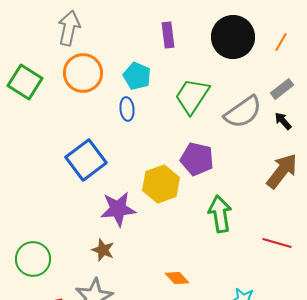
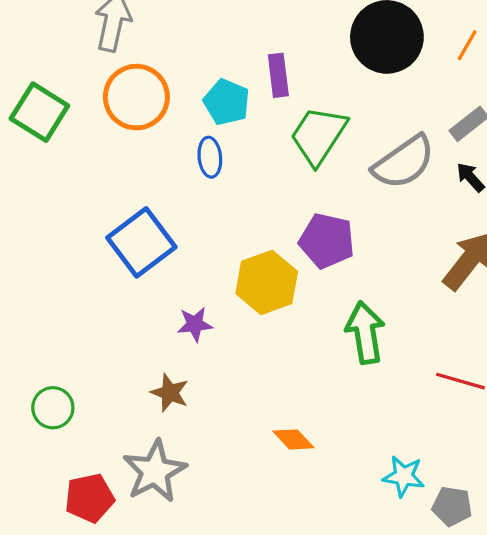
purple rectangle: (168, 35) -> (278, 75), moved
purple star: (118, 209) -> (195, 324), size x0.6
green circle: (33, 259) -> (53, 408), size x0.7

